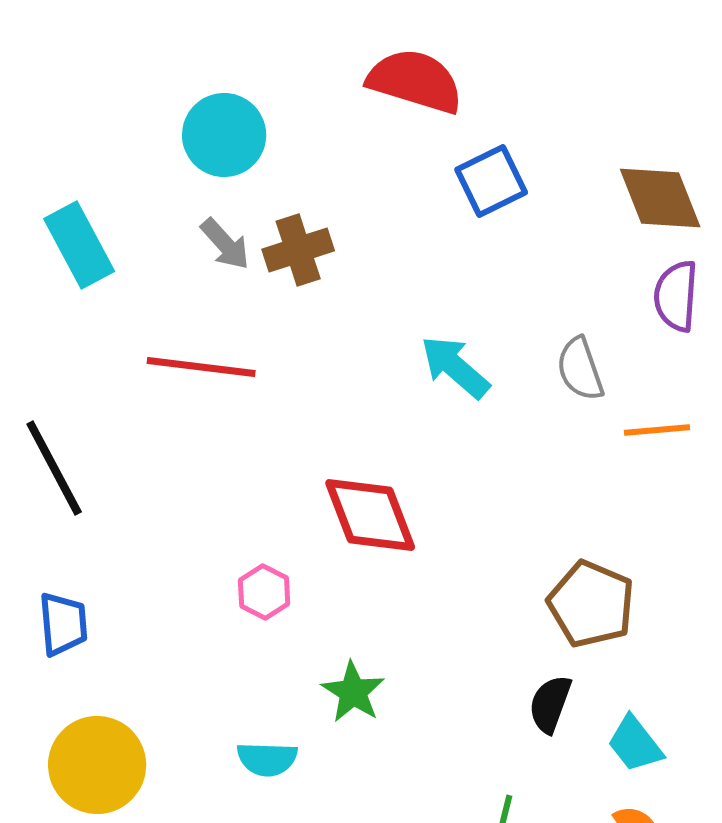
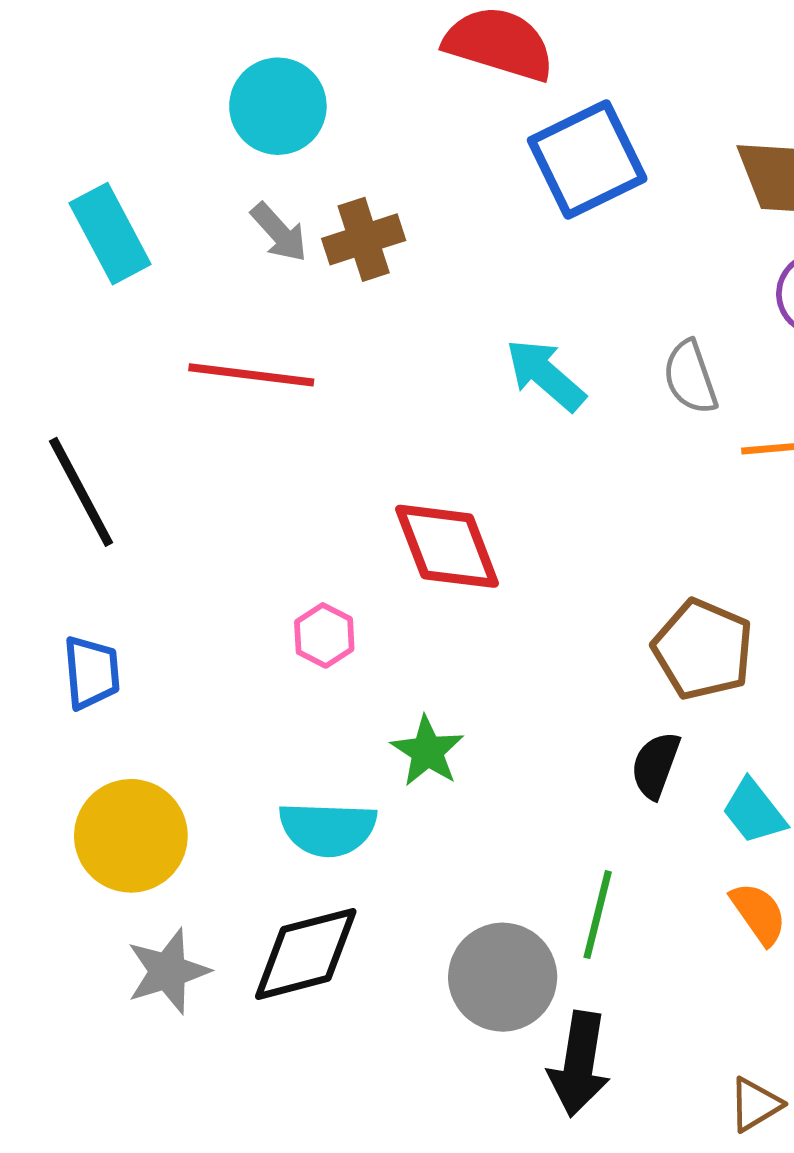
blue square: (491, 181) -> (587, 159), size x1.4
cyan semicircle: (267, 759) -> (328, 829), size x1.4

